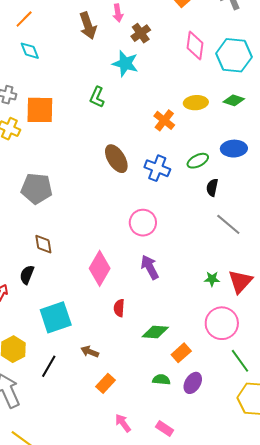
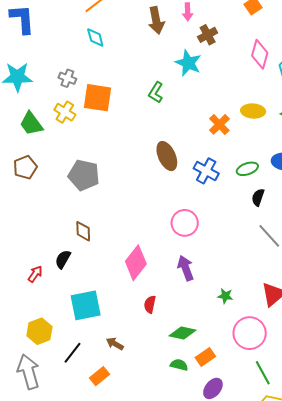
green star: (212, 279) -> (225, 296), moved
green semicircle: (161, 380) -> (179, 365), moved
orange rectangle: (105, 383) -> (99, 376), moved

